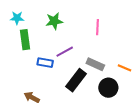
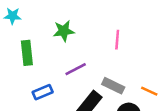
cyan star: (17, 18) -> (13, 16), moved
blue rectangle: (45, 63) -> (43, 92), moved, turned -35

